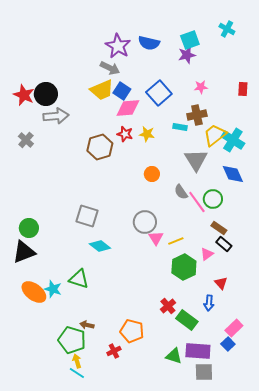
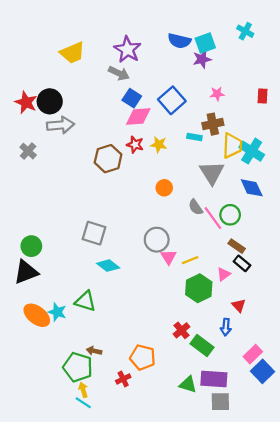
blue semicircle: (149, 43) -> (179, 41), moved
yellow trapezoid: (102, 90) -> (72, 53), moved
yellow trapezoid: (215, 135) -> (232, 146), turned 130
blue square: (228, 344) -> (263, 371), moved, size x1.5

